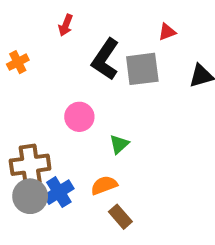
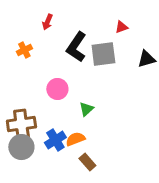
orange cross: (18, 62) -> (24, 50), moved
blue cross: (59, 192) -> (55, 140), moved

